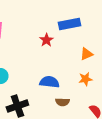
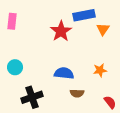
red star: (46, 40) -> (61, 31), size x1.5
orange triangle: (86, 54) -> (103, 29), moved, turned -32

